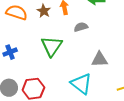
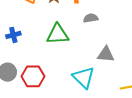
green triangle: (52, 46) -> (58, 34), turned 45

